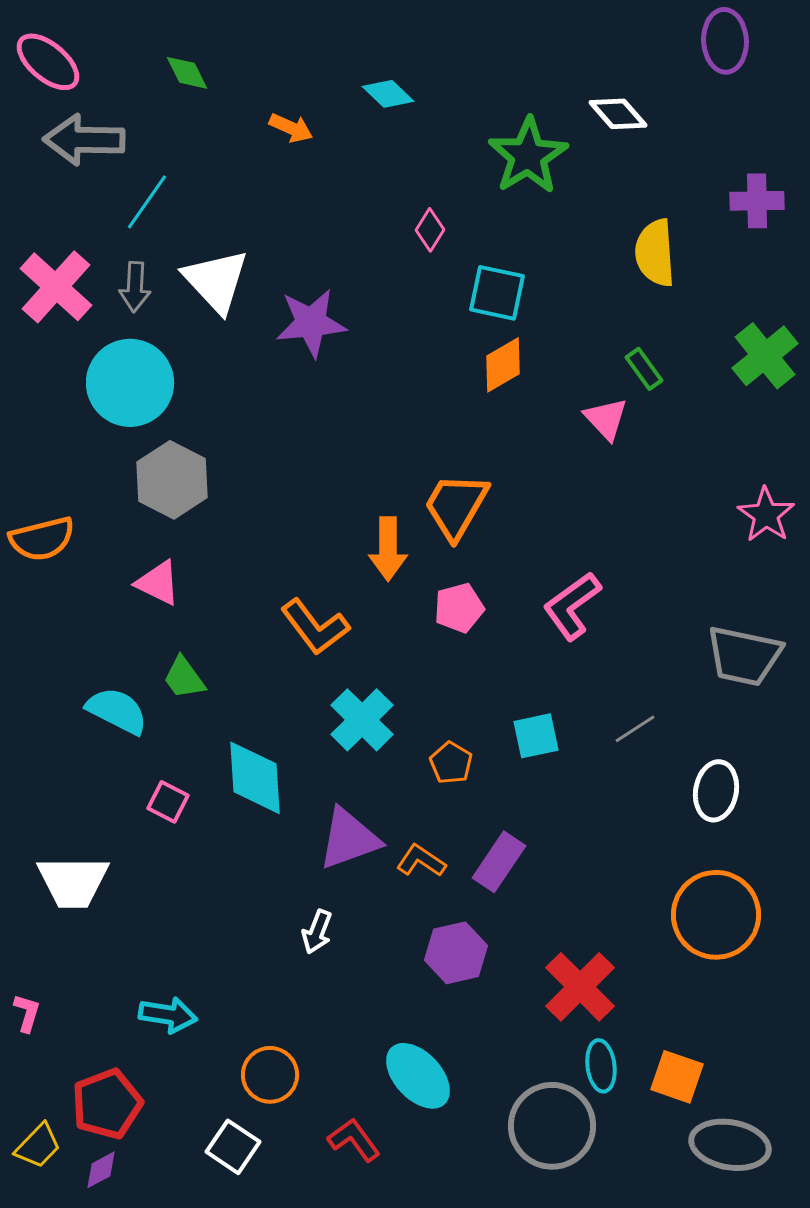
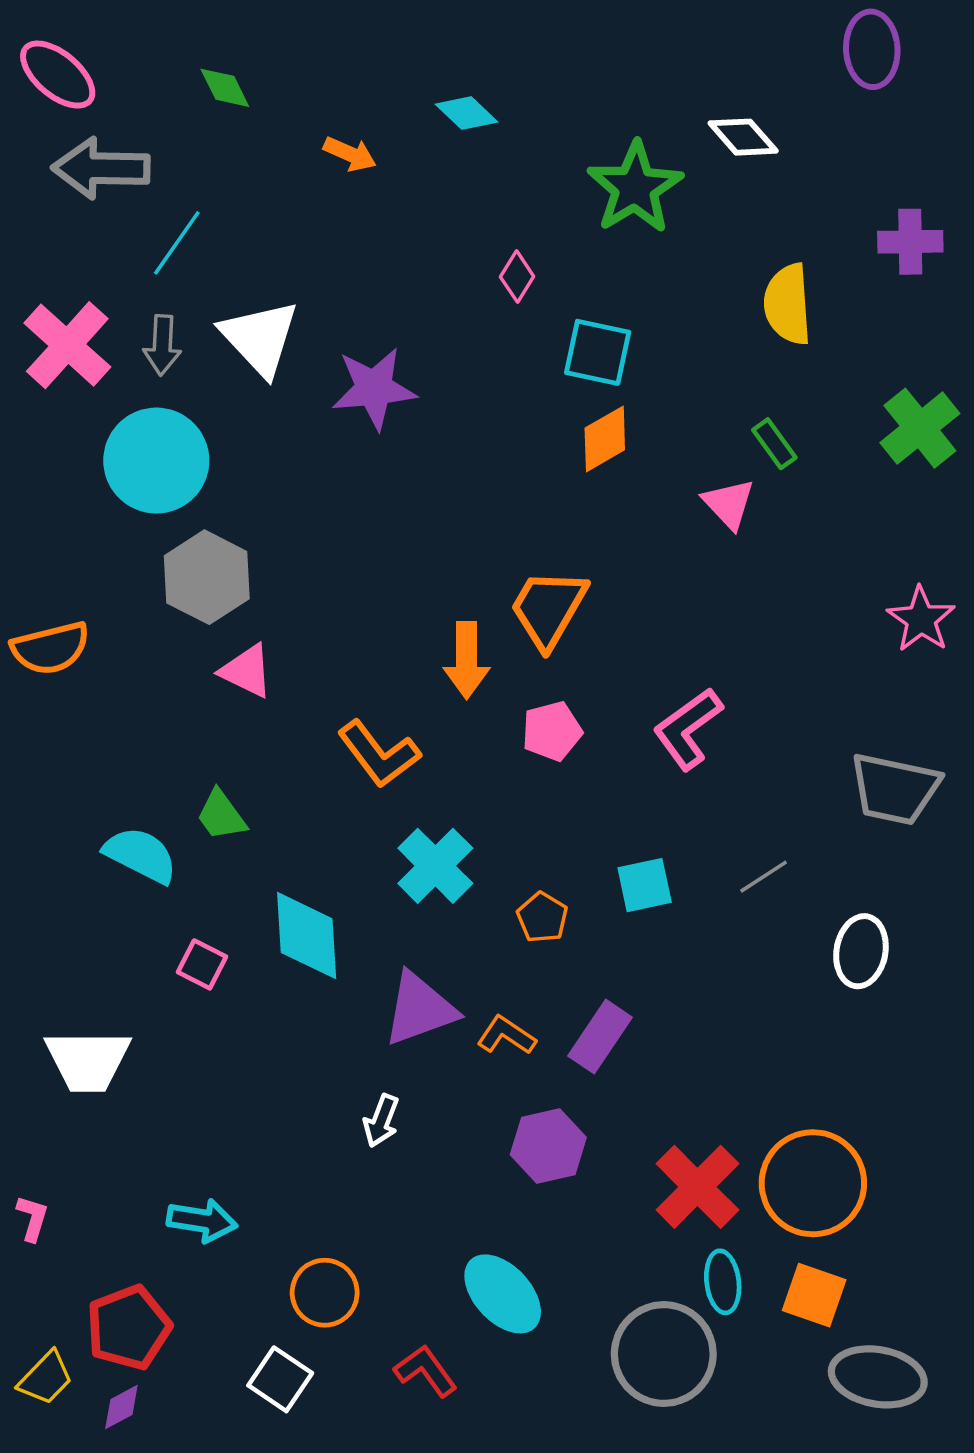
pink triangle: (158, 583) -> (247, 671), moved
orange circle: (716, 915) -> (813, 1183), moved

